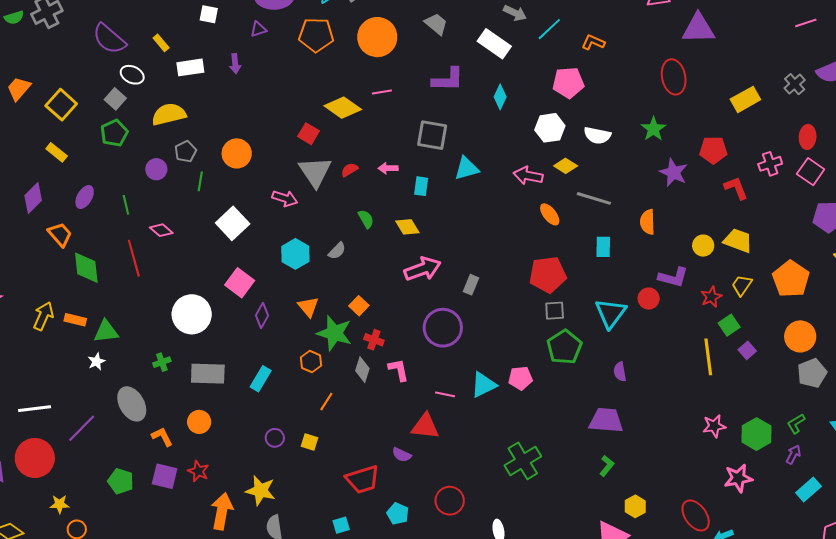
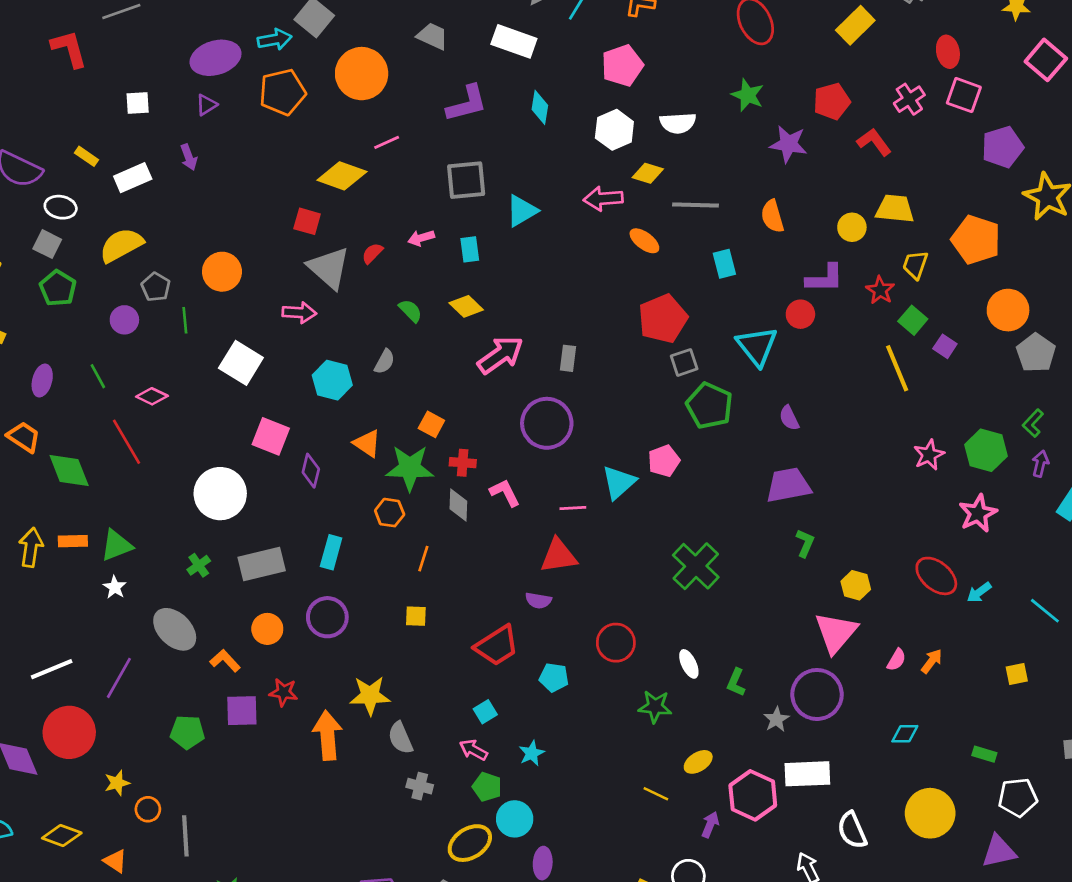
purple circle: (275, 438) -> (327, 617), moved, size x1.6

